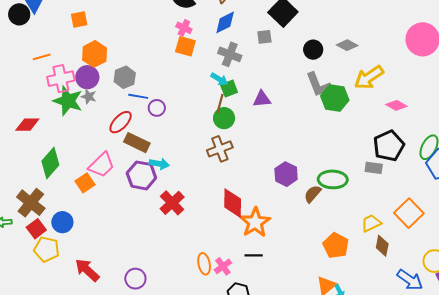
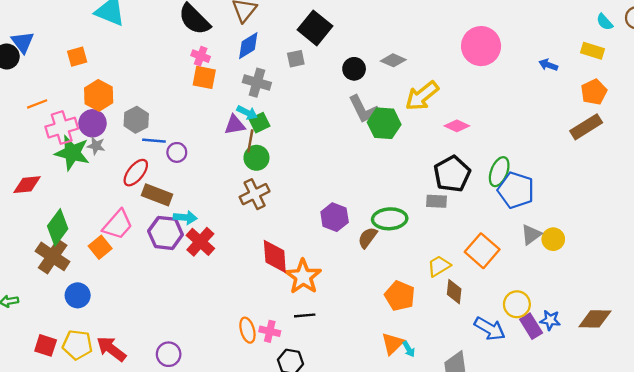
purple triangle: (262, 99) -> (235, 125), moved
brown cross: (31, 203) -> (53, 256), moved
red cross: (172, 203) -> (200, 242), moved
red square: (36, 229) -> (46, 345), moved, turned -30
yellow pentagon: (47, 249) -> (77, 345), moved
pink cross: (223, 266) -> (270, 331), turned -36

